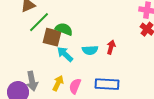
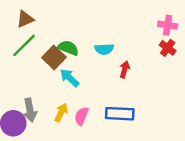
green line: (39, 22) -> (24, 45), moved
brown square: (52, 37) -> (54, 57), turned 30
cyan semicircle: (90, 50) -> (104, 49), moved

